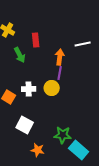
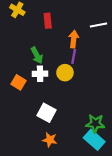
green arrow: (20, 55) -> (37, 55), moved
white square: (25, 125) -> (47, 113), moved
green star: (63, 135) -> (95, 124), moved

